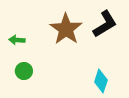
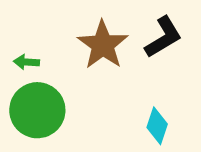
green circle: (24, 71) -> (37, 110), size x2.0

